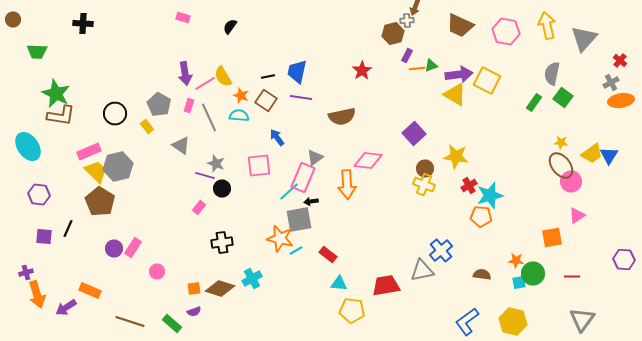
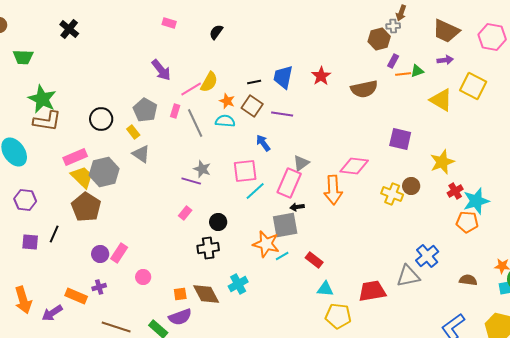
black cross: (83, 24) -> (69, 29), turned 36
red star: (362, 70) -> (321, 76), moved
purple arrow: (185, 74) -> (161, 70), moved, turned -30
purple arrow: (459, 74) -> (445, 60), moved, size x0.6
yellow semicircle: (223, 76) -> (209, 82), turned -120
purple line: (301, 98) -> (282, 114), moved
brown semicircle: (342, 116) -> (364, 89), moved
purple square: (414, 134) -> (400, 139), turned -35
gray triangle: (181, 146) -> (141, 154), moved
yellow star: (456, 156) -> (442, 162), turned -30
brown circle: (425, 168) -> (411, 186), moved
yellow cross: (424, 184) -> (392, 194), moved
black circle: (222, 188) -> (218, 222), moved
cyan line: (289, 192) -> (255, 191), moved
purple cross: (26, 272) -> (99, 287), moved
brown diamond: (220, 288) -> (206, 294), turned 44
purple semicircle: (194, 312) -> (180, 317), size x1.6

